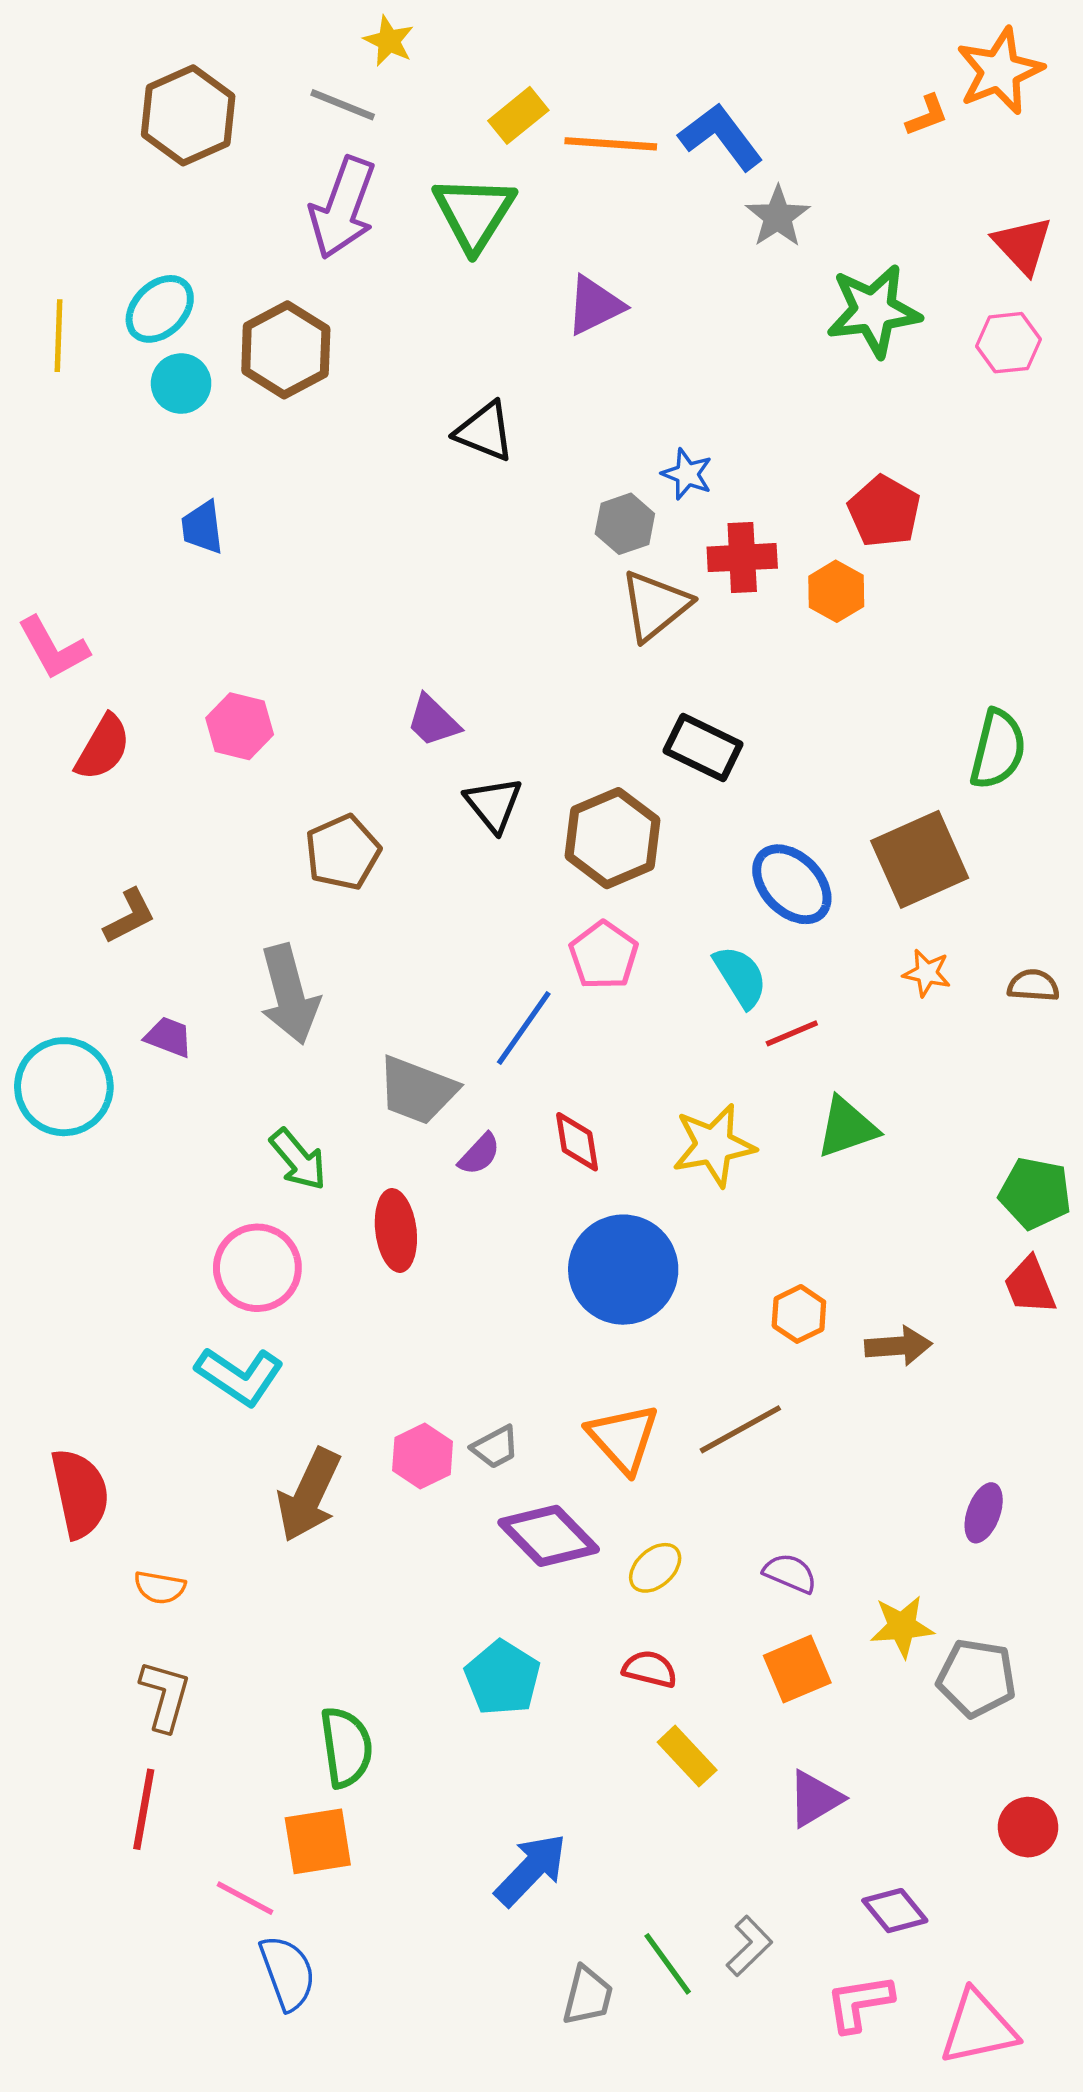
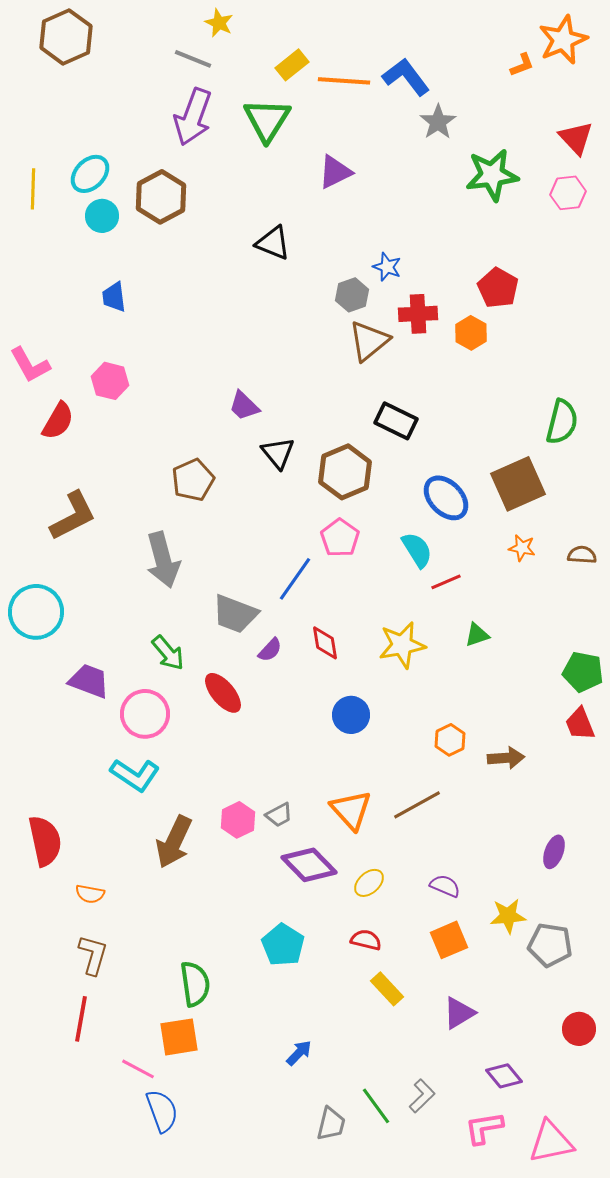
brown hexagon: (188, 115) -> (66, 37), moved
pink hexagon: (240, 726) -> (110, 381), moved
brown L-shape: (130, 916) -> (73, 516), size x1.6
purple trapezoid: (169, 1037) -> (89, 681), moved, size x1.5
green triangle: (847, 1128) -> (477, 635), size x0.7
red ellipse: (396, 1230) -> (223, 693), turned -33
blue circle: (623, 1270) -> (351, 715), size x0.6
blue arrow: (531, 1870) -> (299, 1053), size x0.6

